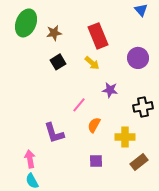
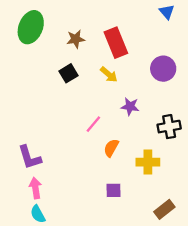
brown star: (54, 33) -> (76, 39), moved
purple L-shape: (54, 133) -> (30, 157), moved
brown rectangle: (139, 162) -> (164, 209), moved

